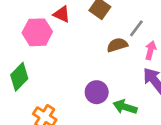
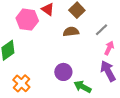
brown semicircle: (117, 45) -> (71, 32), moved

